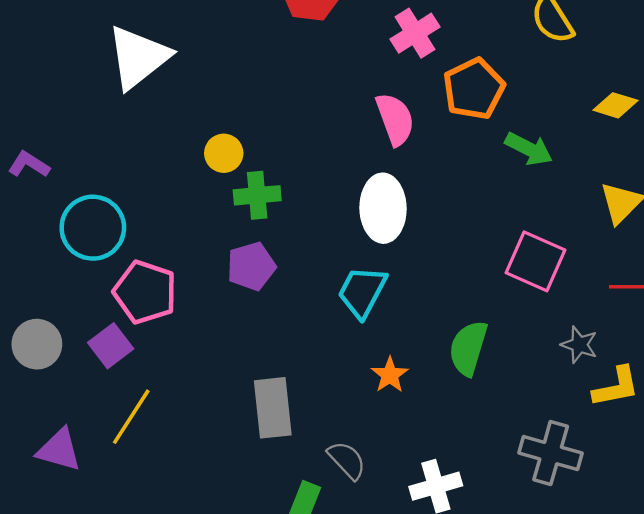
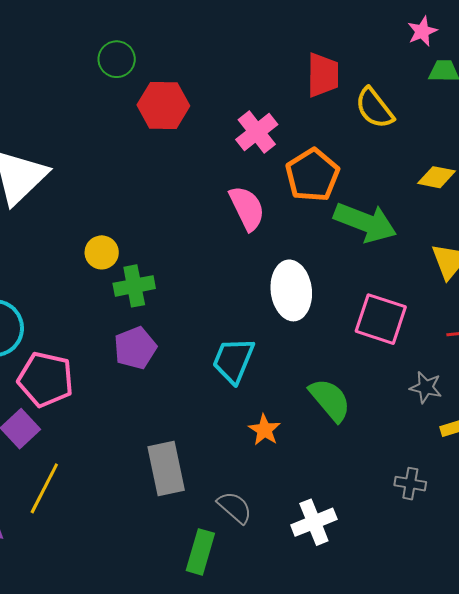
green arrow: (529, 149) -> (365, 222), size x1.5
white ellipse: (383, 208) -> (291, 290), moved
green semicircle: (468, 348) -> (330, 400), turned 129
gray cross: (551, 453) -> (410, 484), size x0.6

